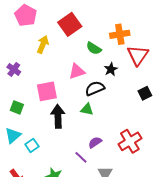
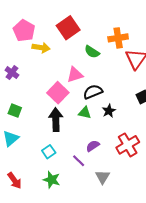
pink pentagon: (26, 15) -> (24, 31), moved
yellow arrow: (43, 44) -> (41, 48), turned 78
black star: (111, 69) -> (109, 111), moved
pink square: (47, 91) -> (58, 93), moved, turned -35
cyan square: (32, 145) -> (49, 152), moved

